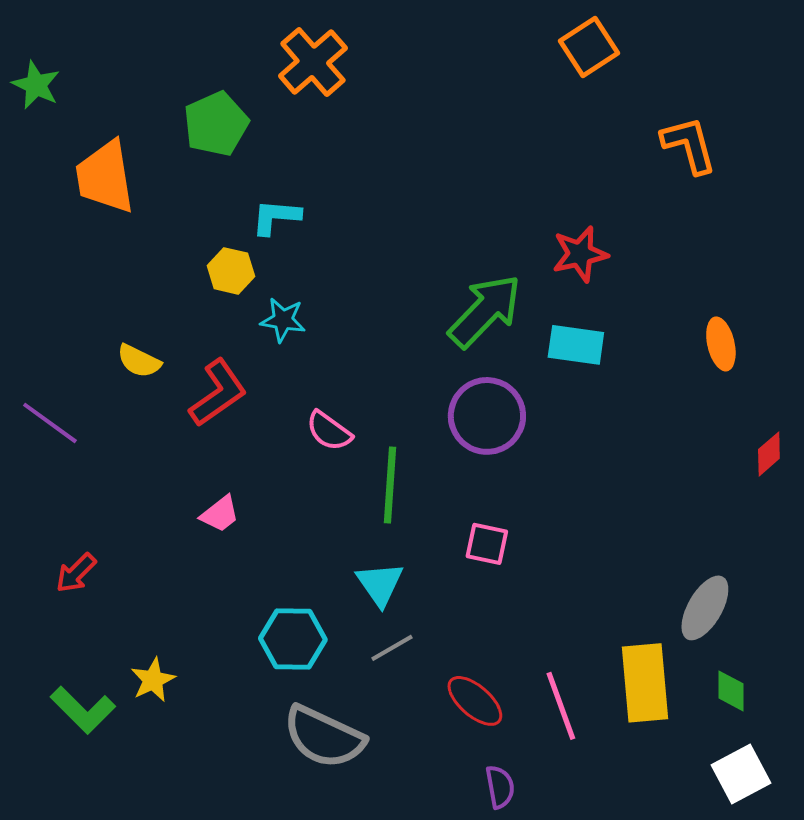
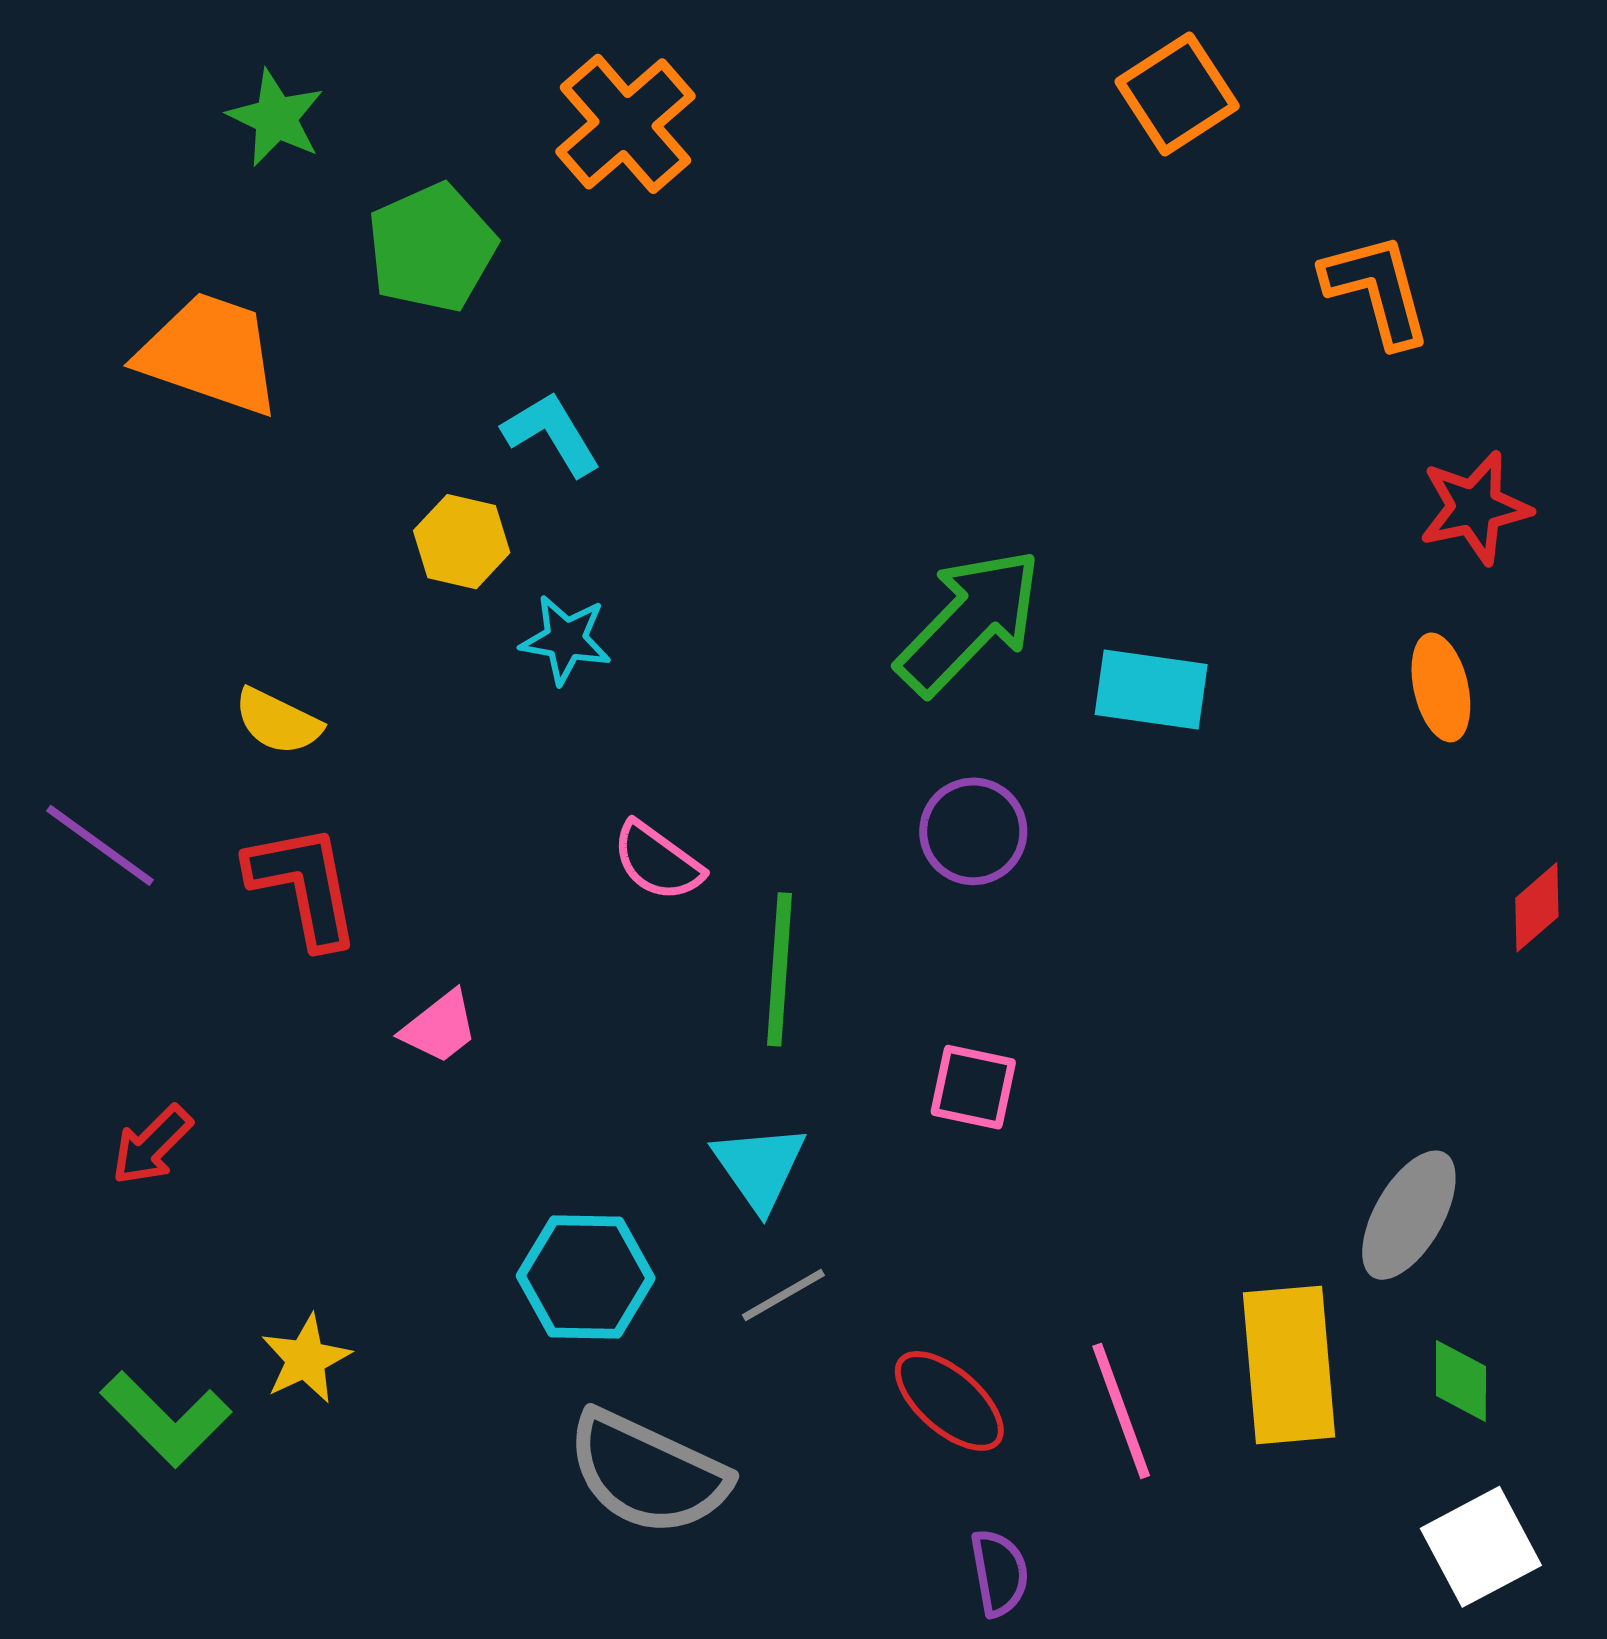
green star: (36, 85) -> (276, 118), moved
orange trapezoid: (105, 177) -> (210, 354), turned 118
cyan L-shape: (276, 217) -> (552, 434), turned 54
red star: (580, 254) -> (1475, 508), moved
red L-shape: (218, 393) -> (304, 885), moved, turned -66
purple circle: (487, 416) -> (973, 831), size x0.7

